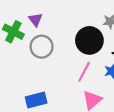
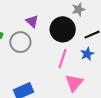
purple triangle: (35, 20) -> (32, 21), moved

